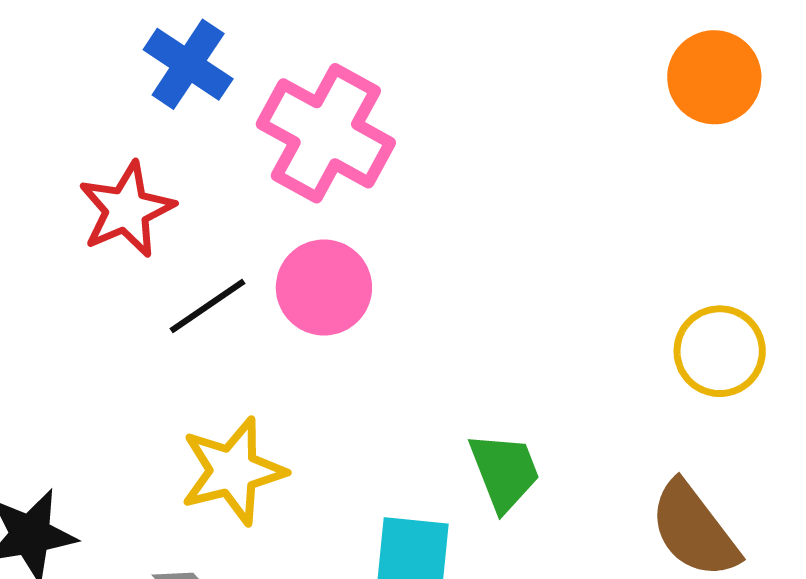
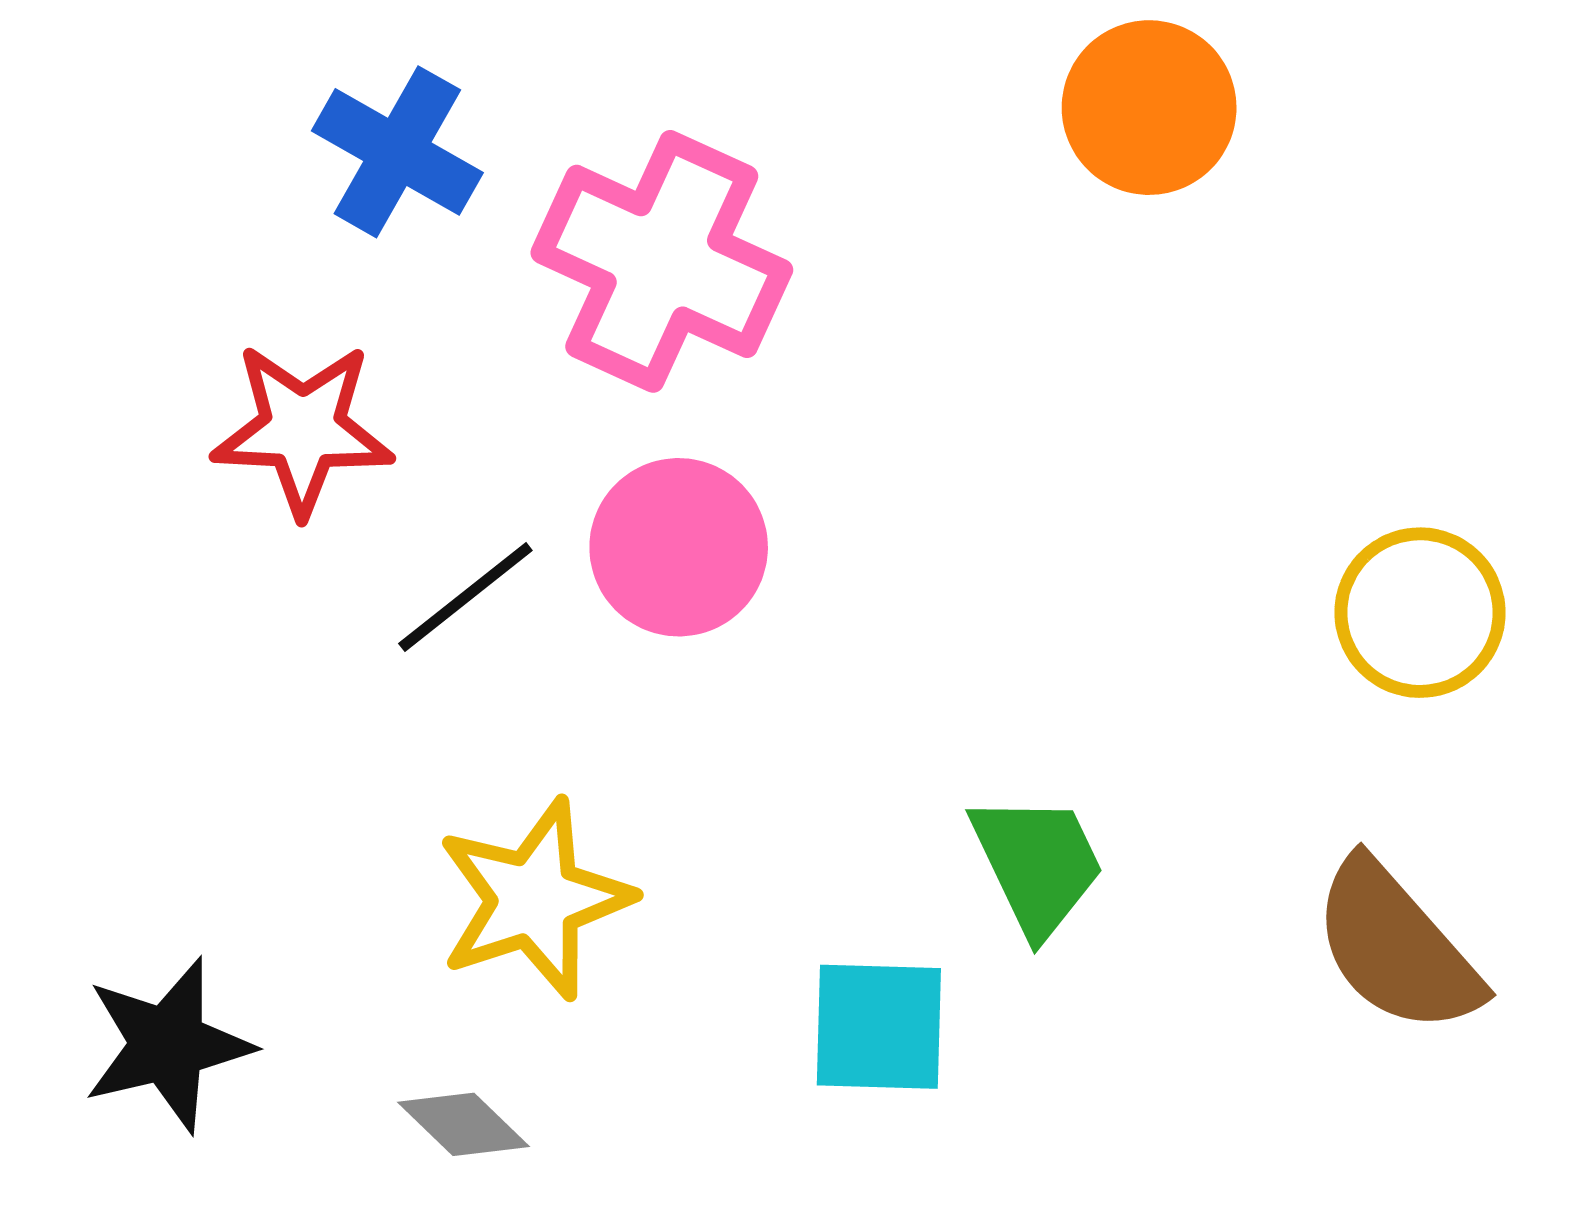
orange circle: (714, 77) -> (1149, 108), moved
red star: (127, 210) -> (303, 429), turned 30

